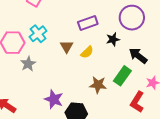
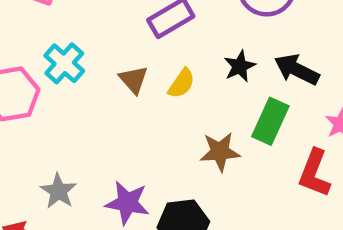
black star: (113, 39) -> (240, 66), moved
gray star: (28, 64) -> (58, 191), moved

